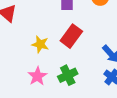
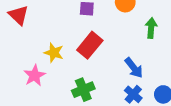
pink star: (37, 76) -> (35, 75), moved

